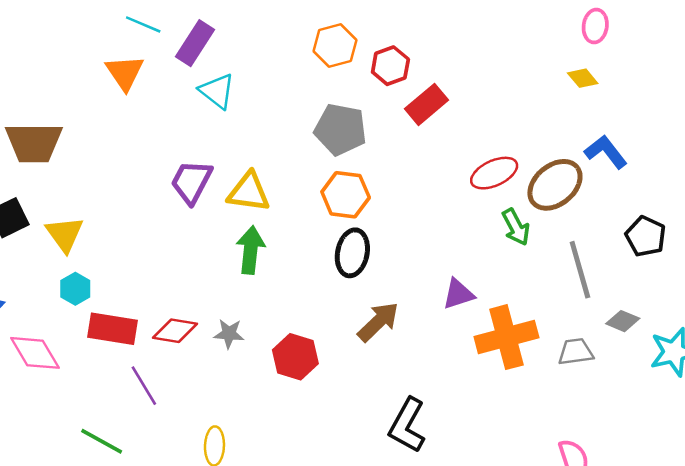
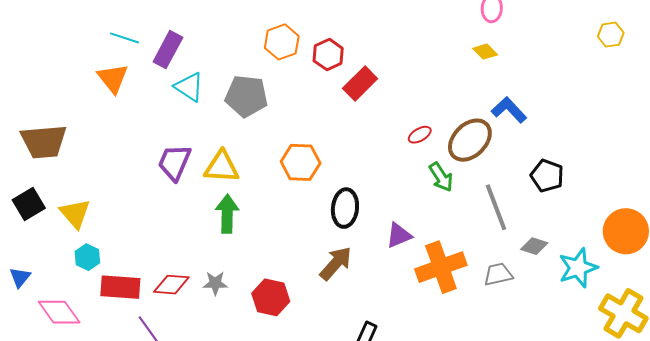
gray pentagon: (340, 129) -> (246, 96), moved
red ellipse: (494, 173) -> (420, 135), size x0.6
black ellipse: (352, 253) -> (345, 208), moved

